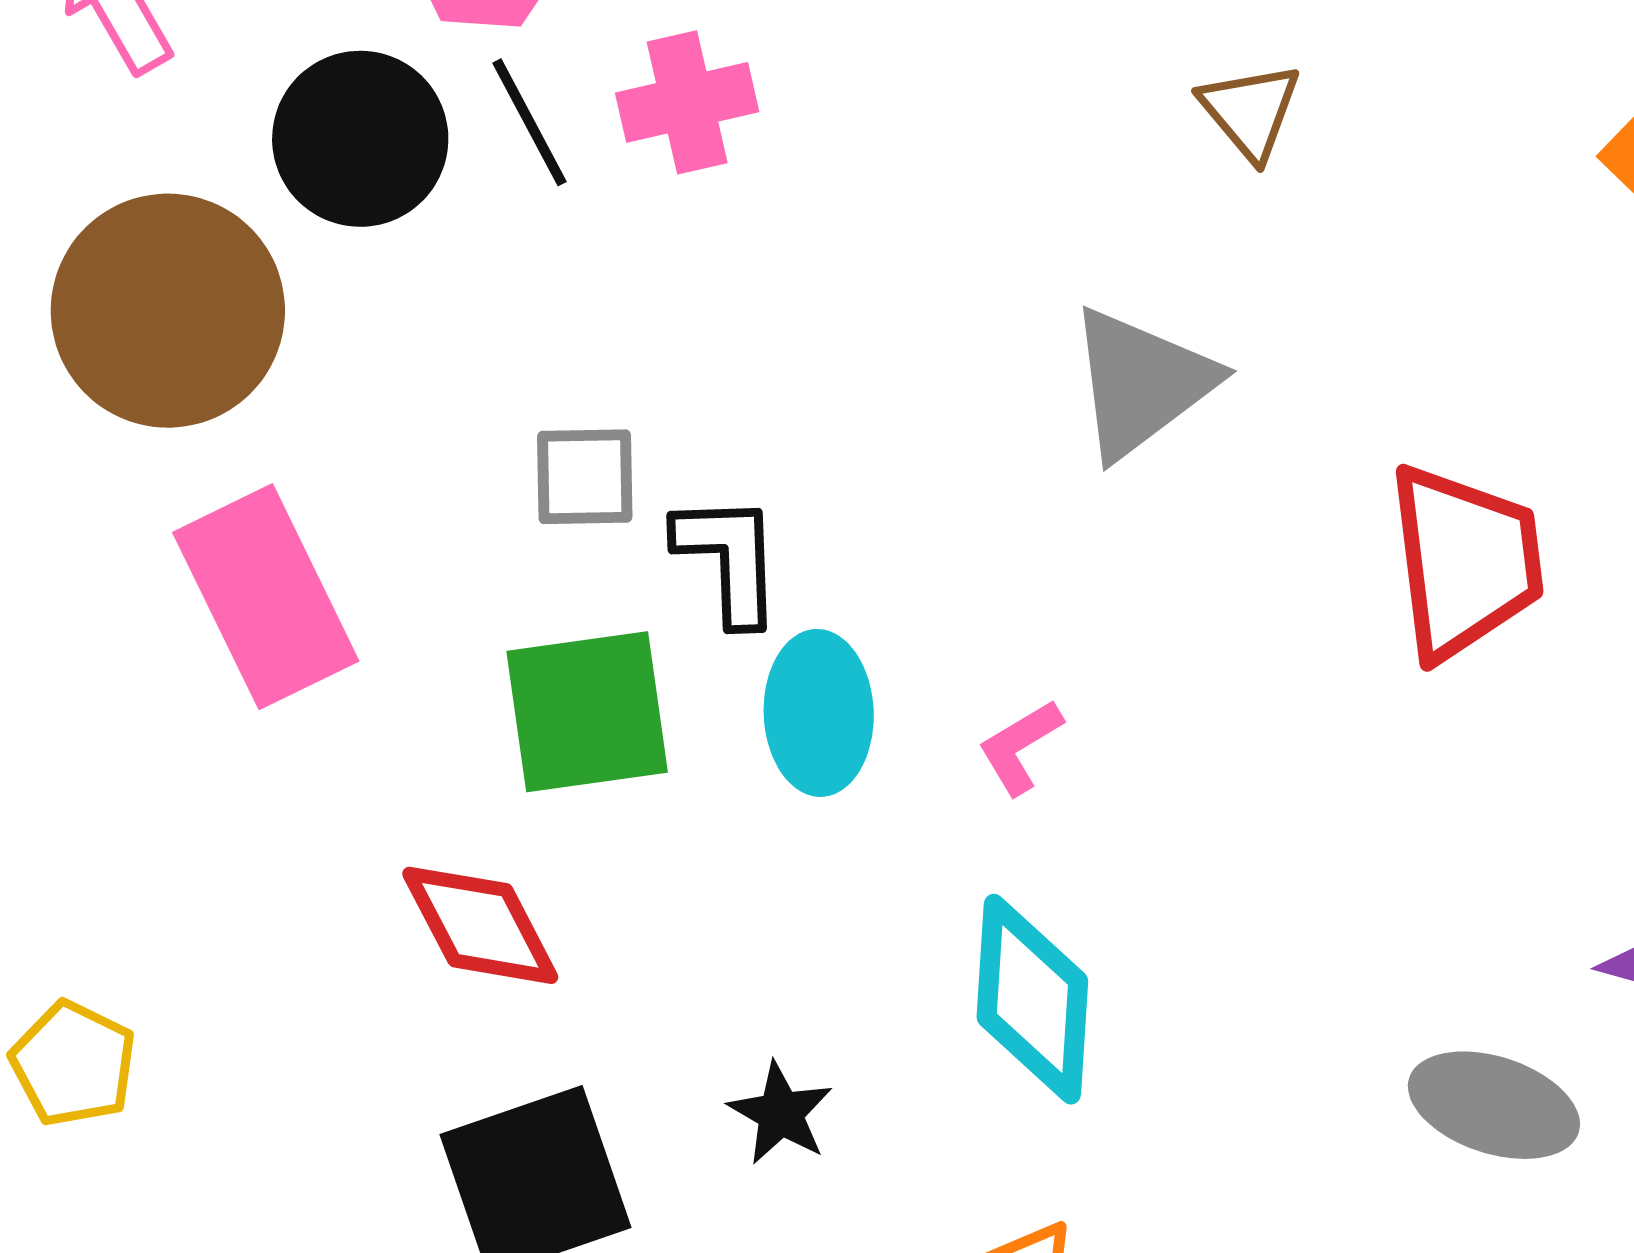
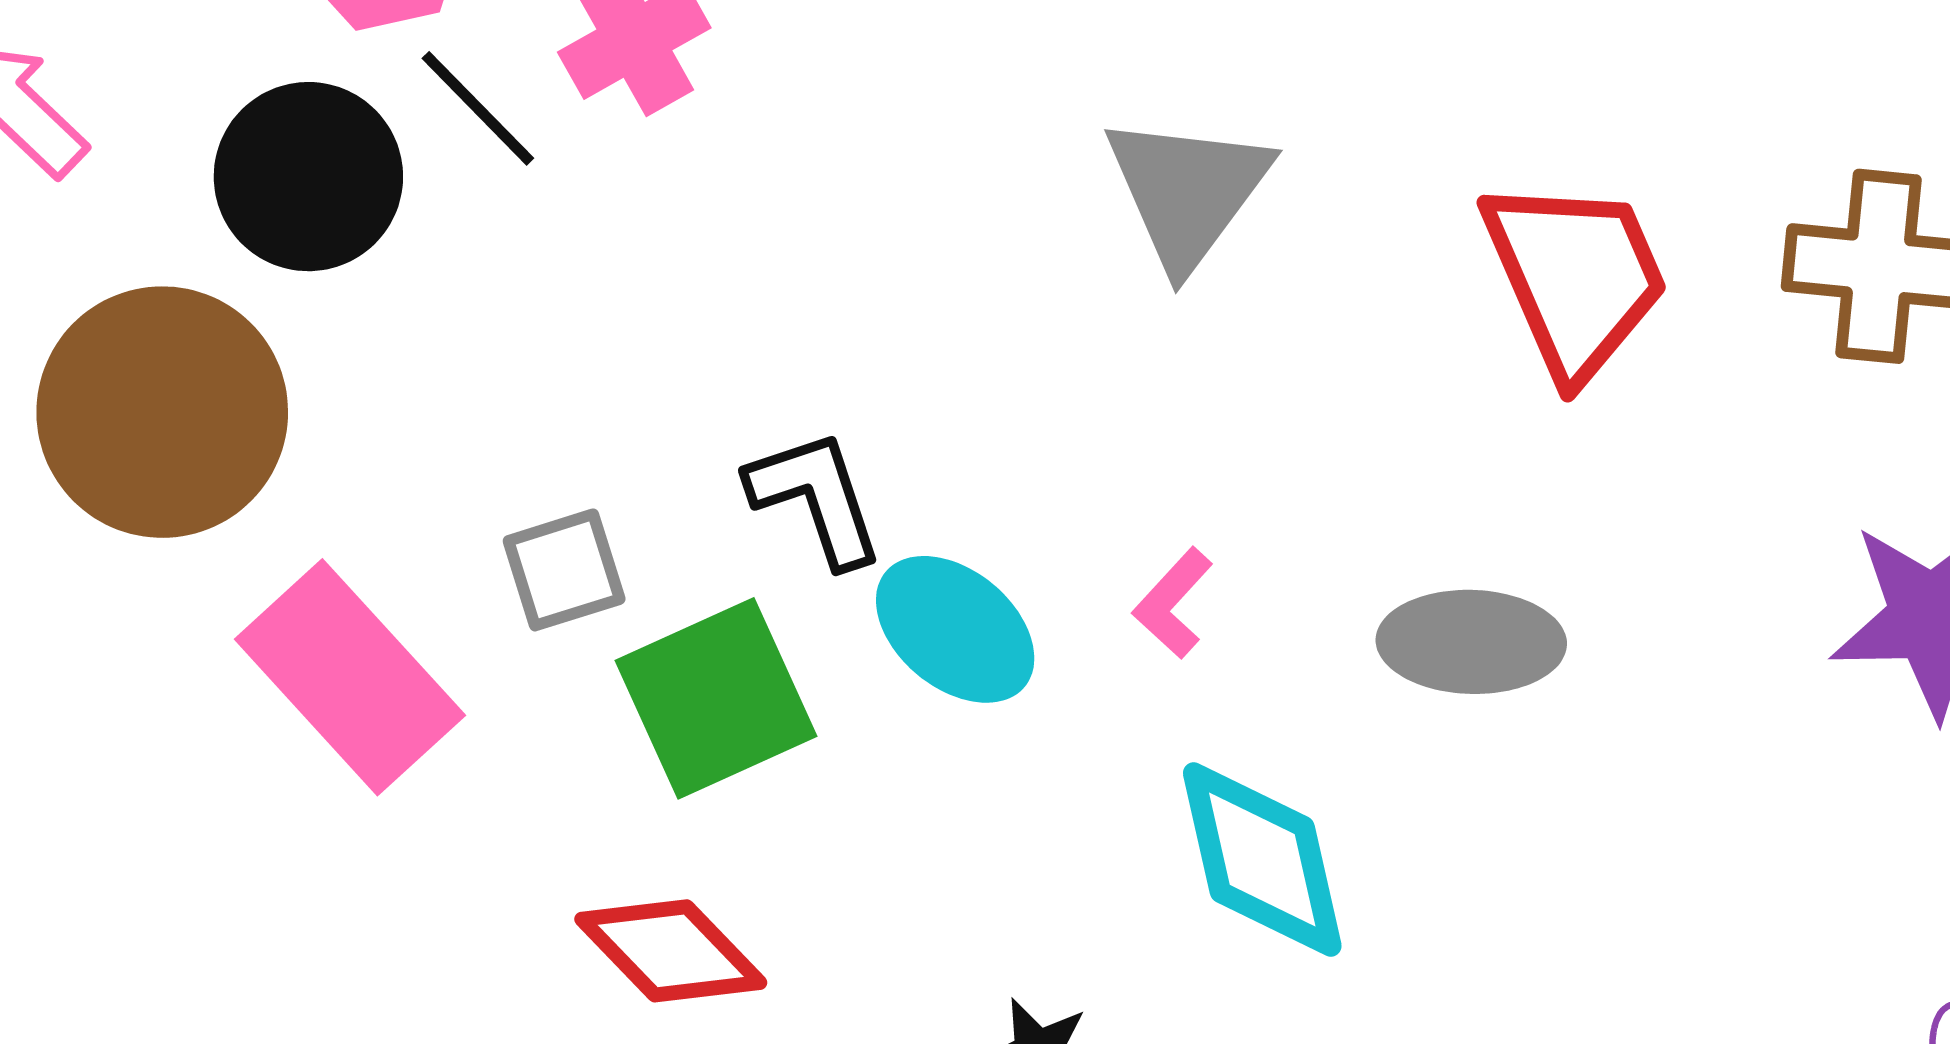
gray square: (585, 477) -> (564, 570), moved
cyan ellipse: (819, 713) -> (955, 629), turned -32
gray ellipse: (1494, 1105) -> (1471, 642), moved

